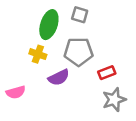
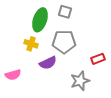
red rectangle: (107, 73) -> (98, 59), moved
gray star: (114, 100) -> (80, 81), moved

